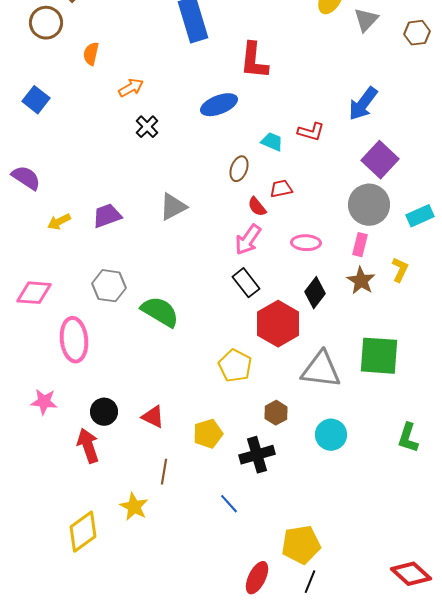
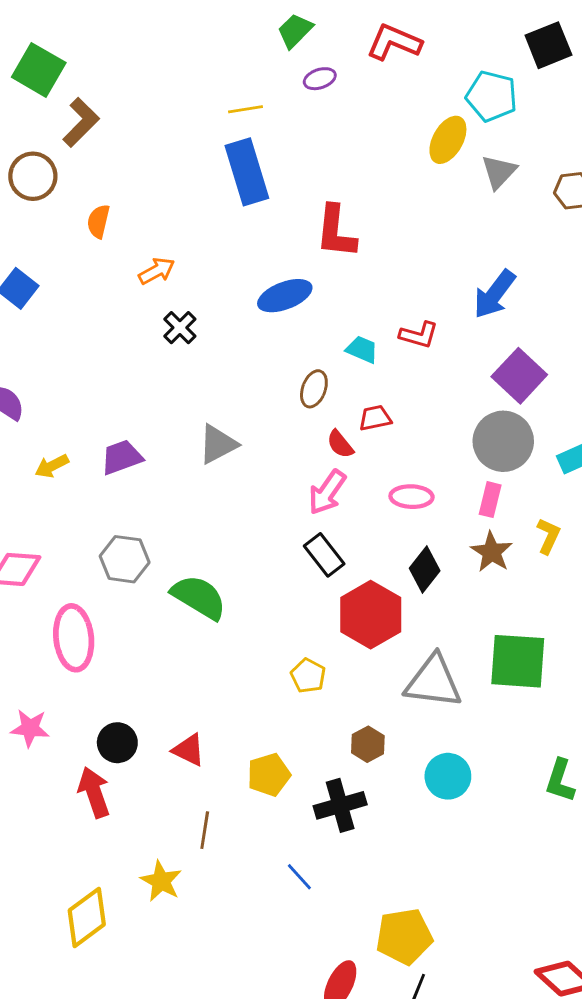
yellow pentagon: (235, 366) -> (308, 676), size x0.7

